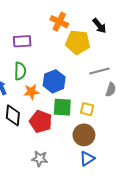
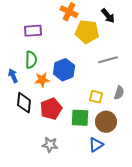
gray semicircle: (111, 90) -> (119, 93), moved
green square: (62, 107) -> (80, 118), moved
red pentagon: (41, 122) -> (51, 109), turned 30
brown circle: (84, 135) -> (106, 122), moved

